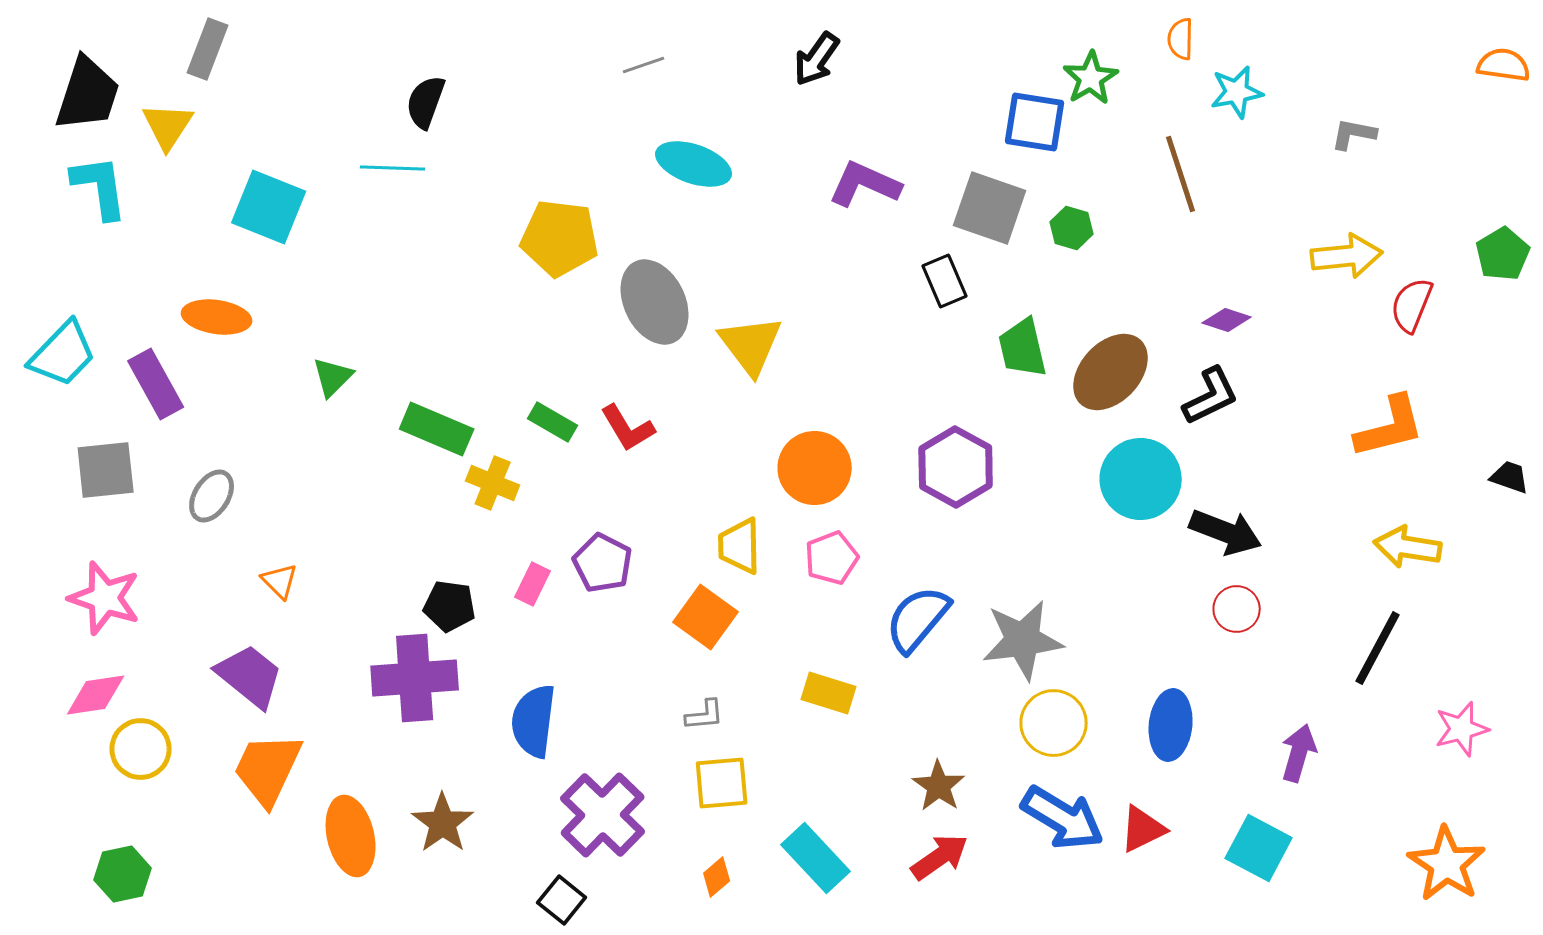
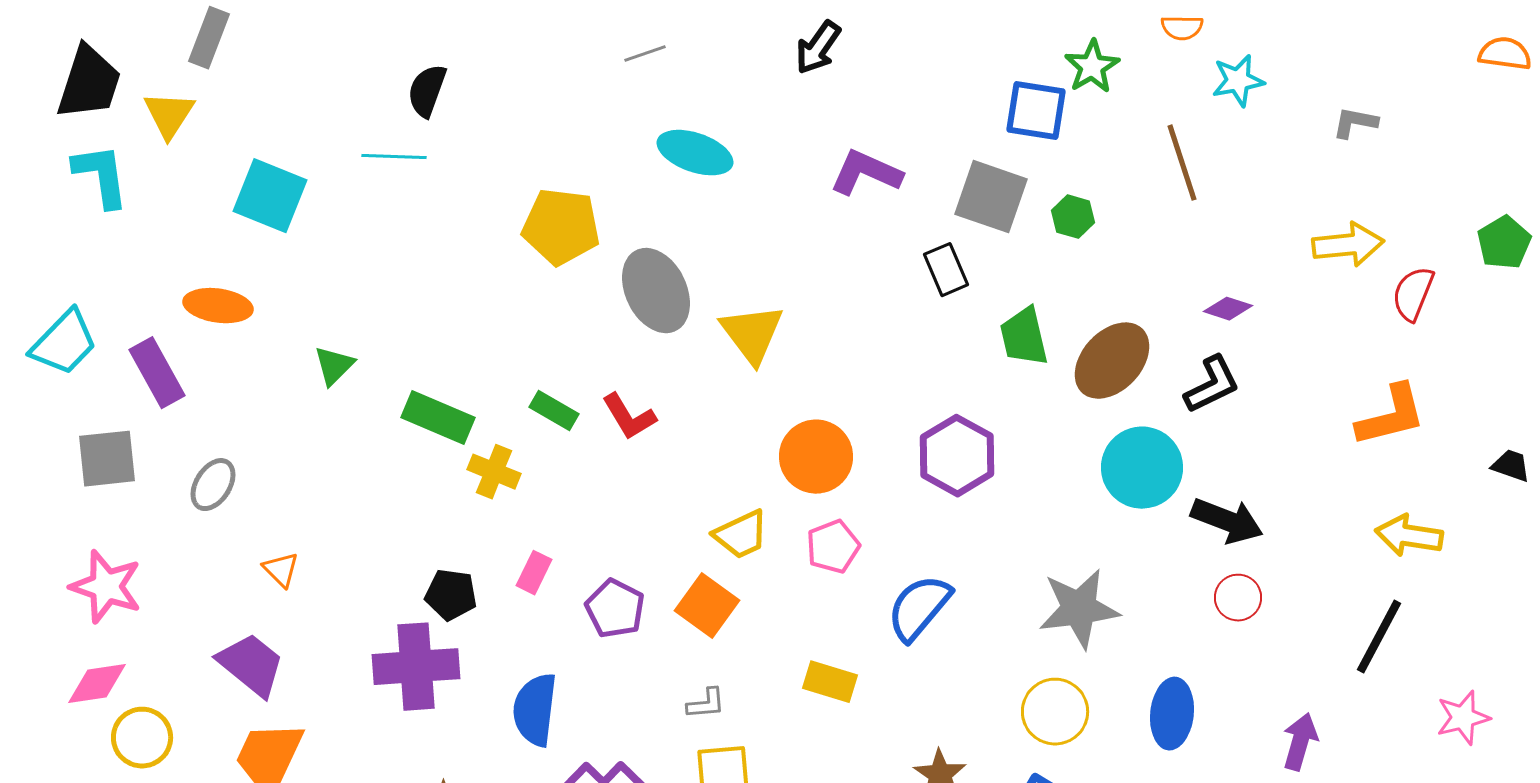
orange semicircle: (1181, 39) -> (1182, 28), turned -90
yellow trapezoid: (740, 546) -> (741, 535), turned -114
purple pentagon: (603, 563) -> (615, 609), moved
gray star: (1023, 640) -> (1079, 609), moved

